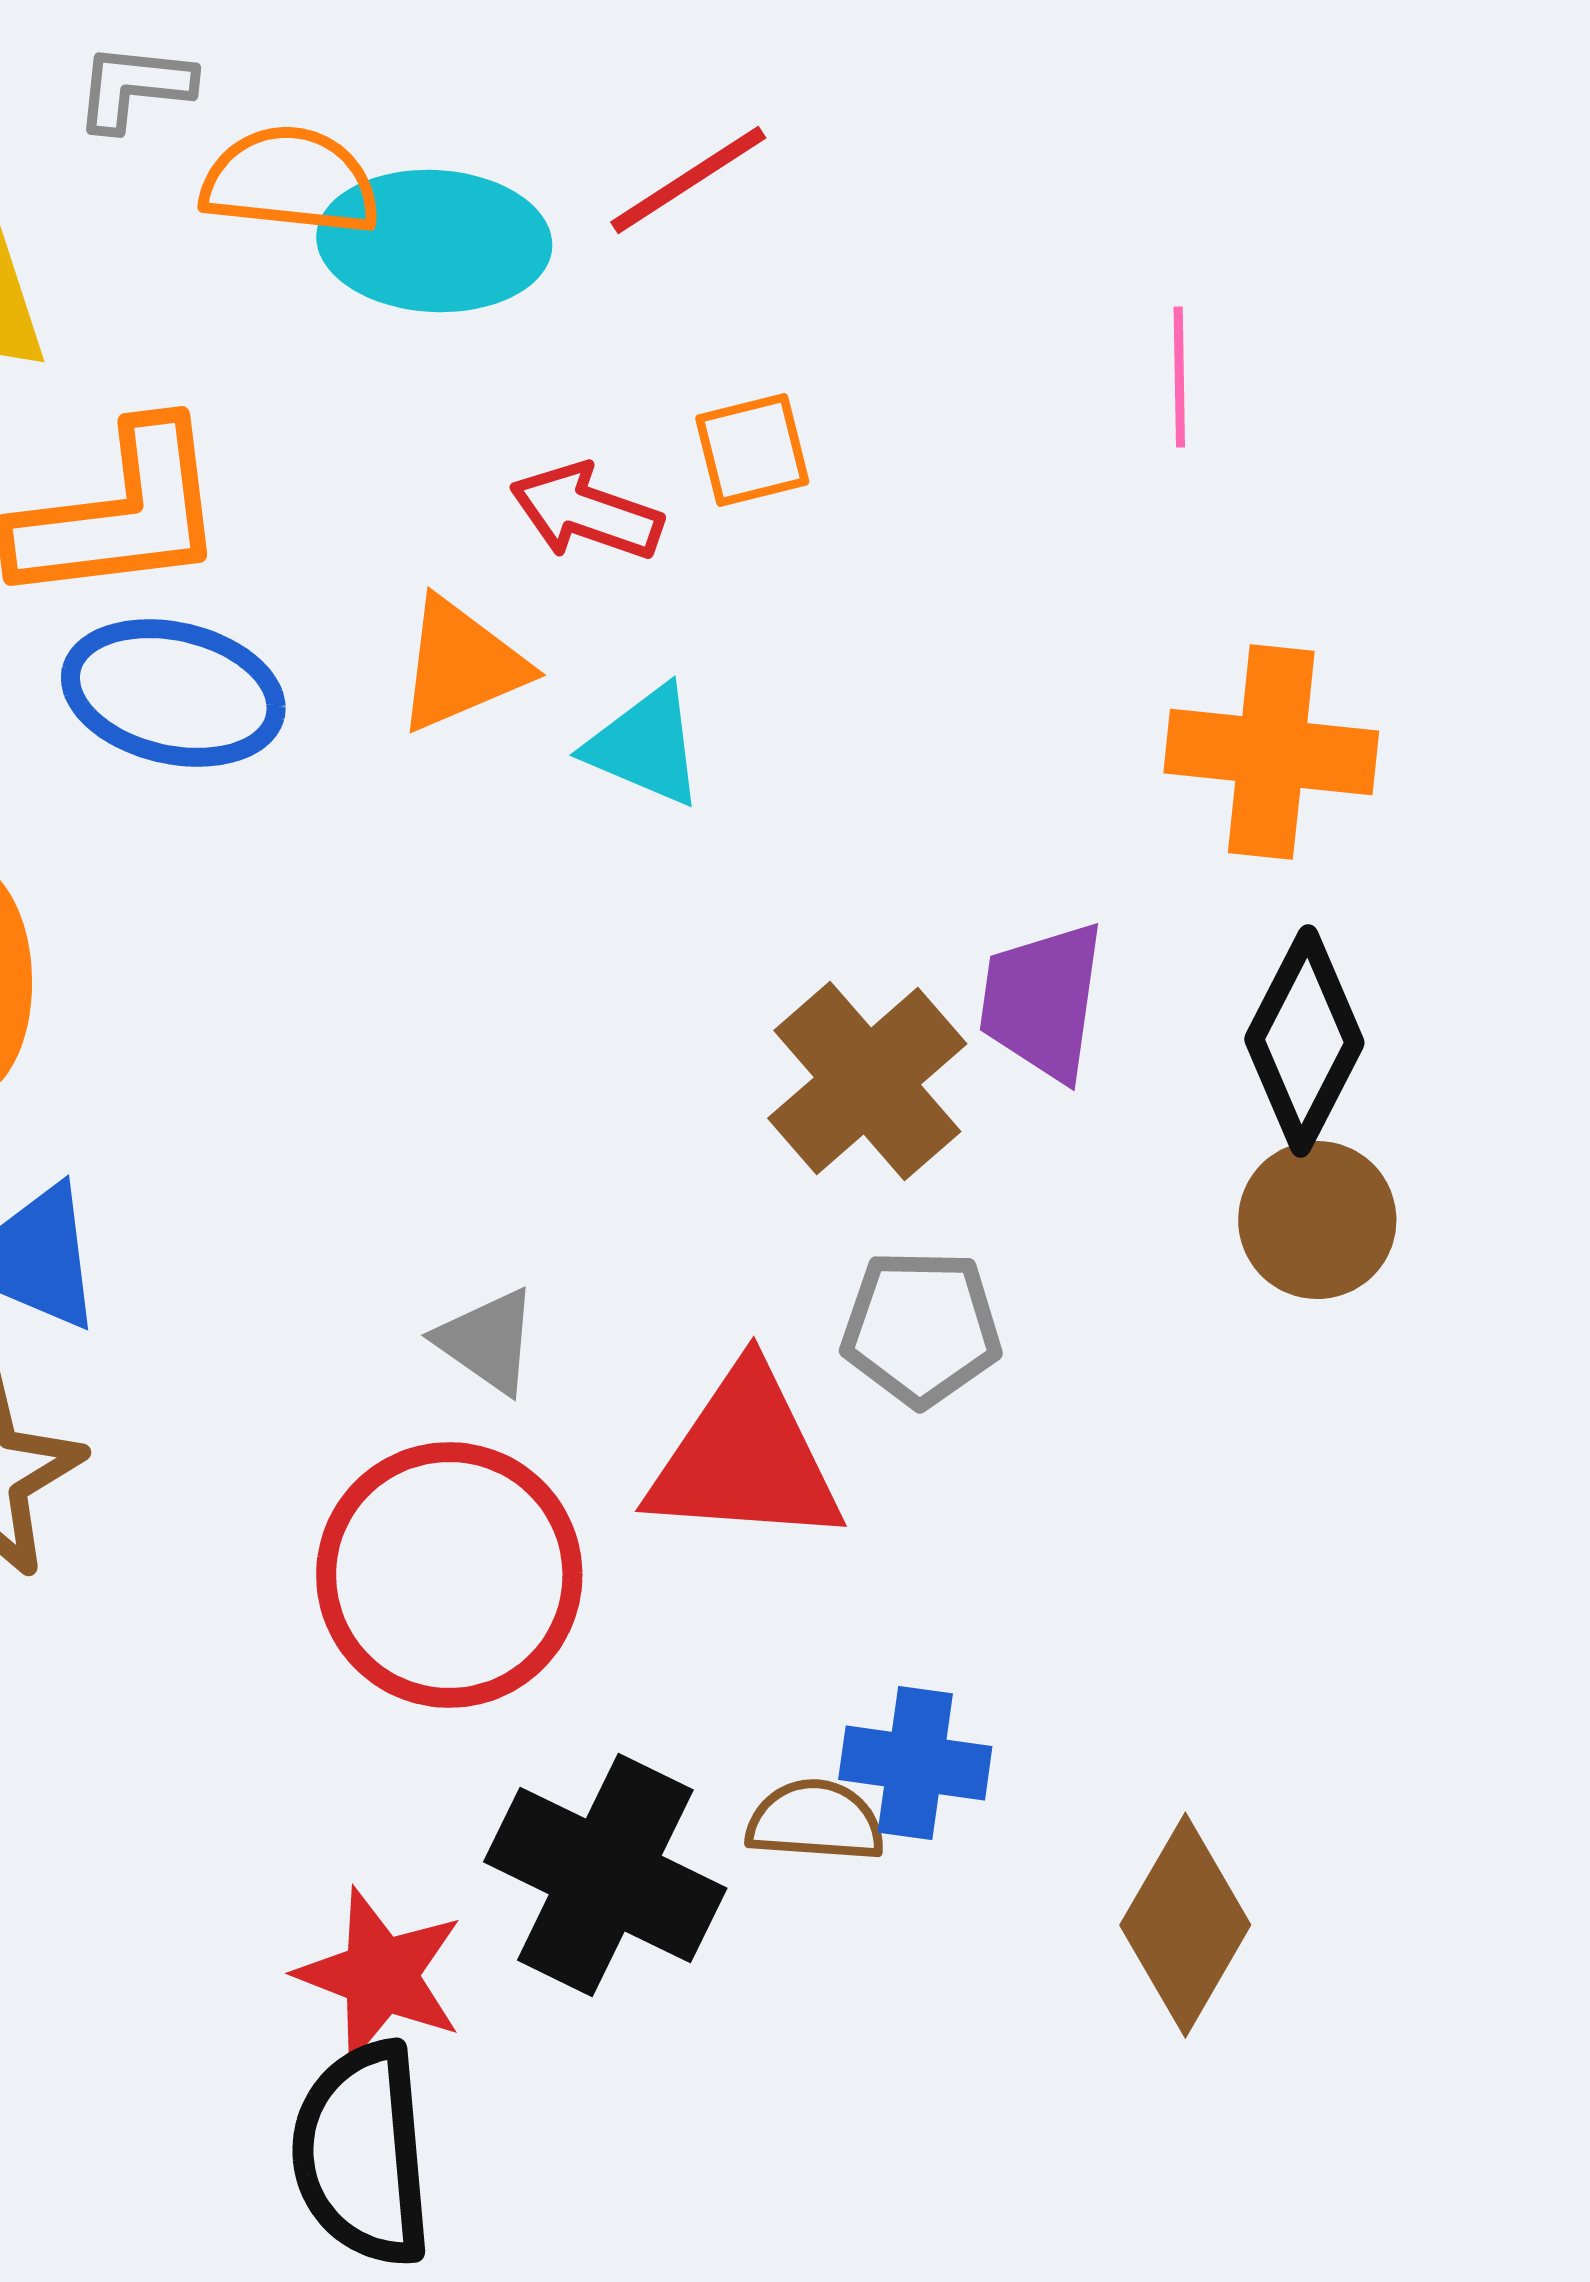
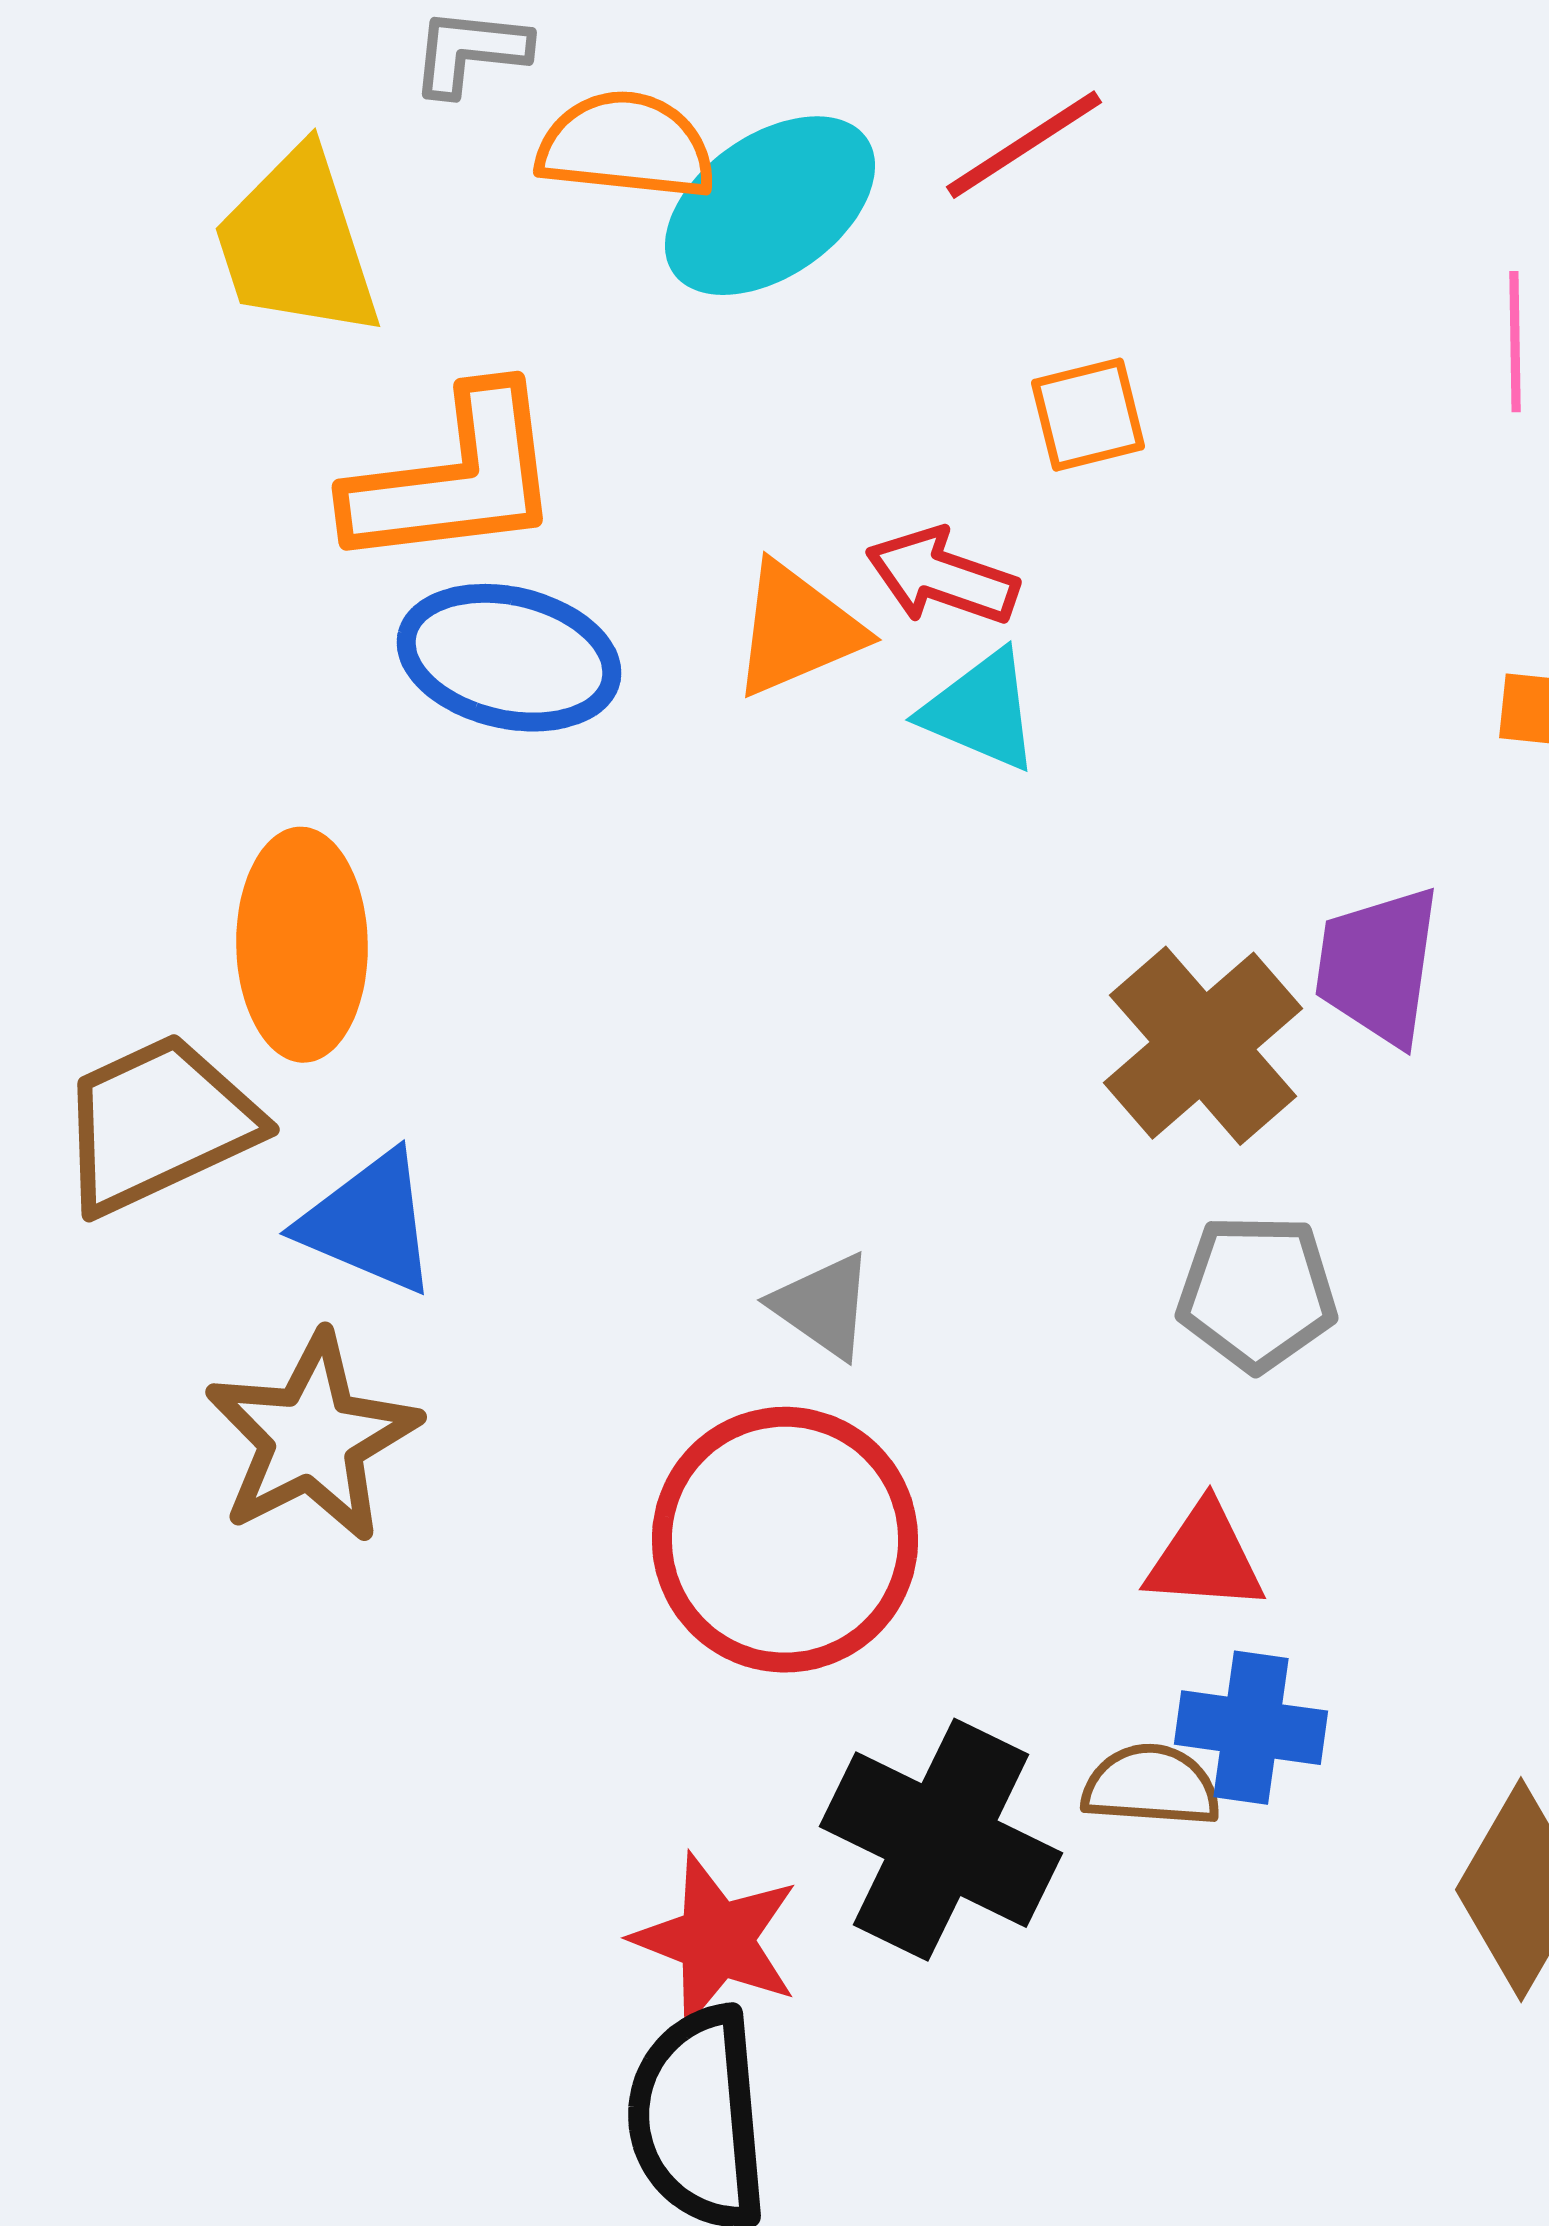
cyan ellipse: (434, 241) -> (770, 206), turned -38
red arrow: (586, 512) -> (942, 577), moved
red triangle: (745, 1458) -> (1205, 1558), moved, size x0.6

